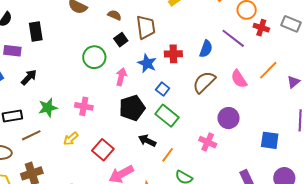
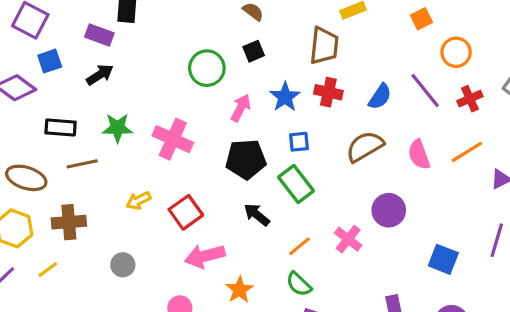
brown trapezoid: (146, 27) -> (324, 46), moved
red cross: (261, 28) -> (470, 99), moved, turned 35
purple rectangle: (12, 51) -> (99, 35), moved
blue square: (163, 89) -> (299, 142), turned 32
pink cross: (84, 106) -> (173, 139), size x1.4
yellow arrow: (71, 139) -> (138, 201), moved
orange line: (168, 155) -> (300, 246), moved

